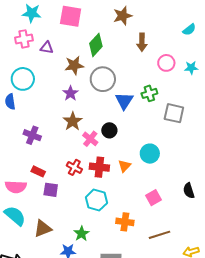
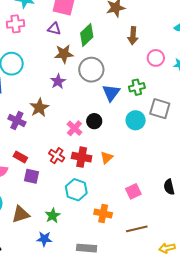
purple triangle: (47, 48) -> (54, 29), moved
brown star: (73, 121) -> (39, 108), moved
cyan circle: (150, 154) -> (136, 120), moved
green star: (82, 234) -> (53, 216), moved

